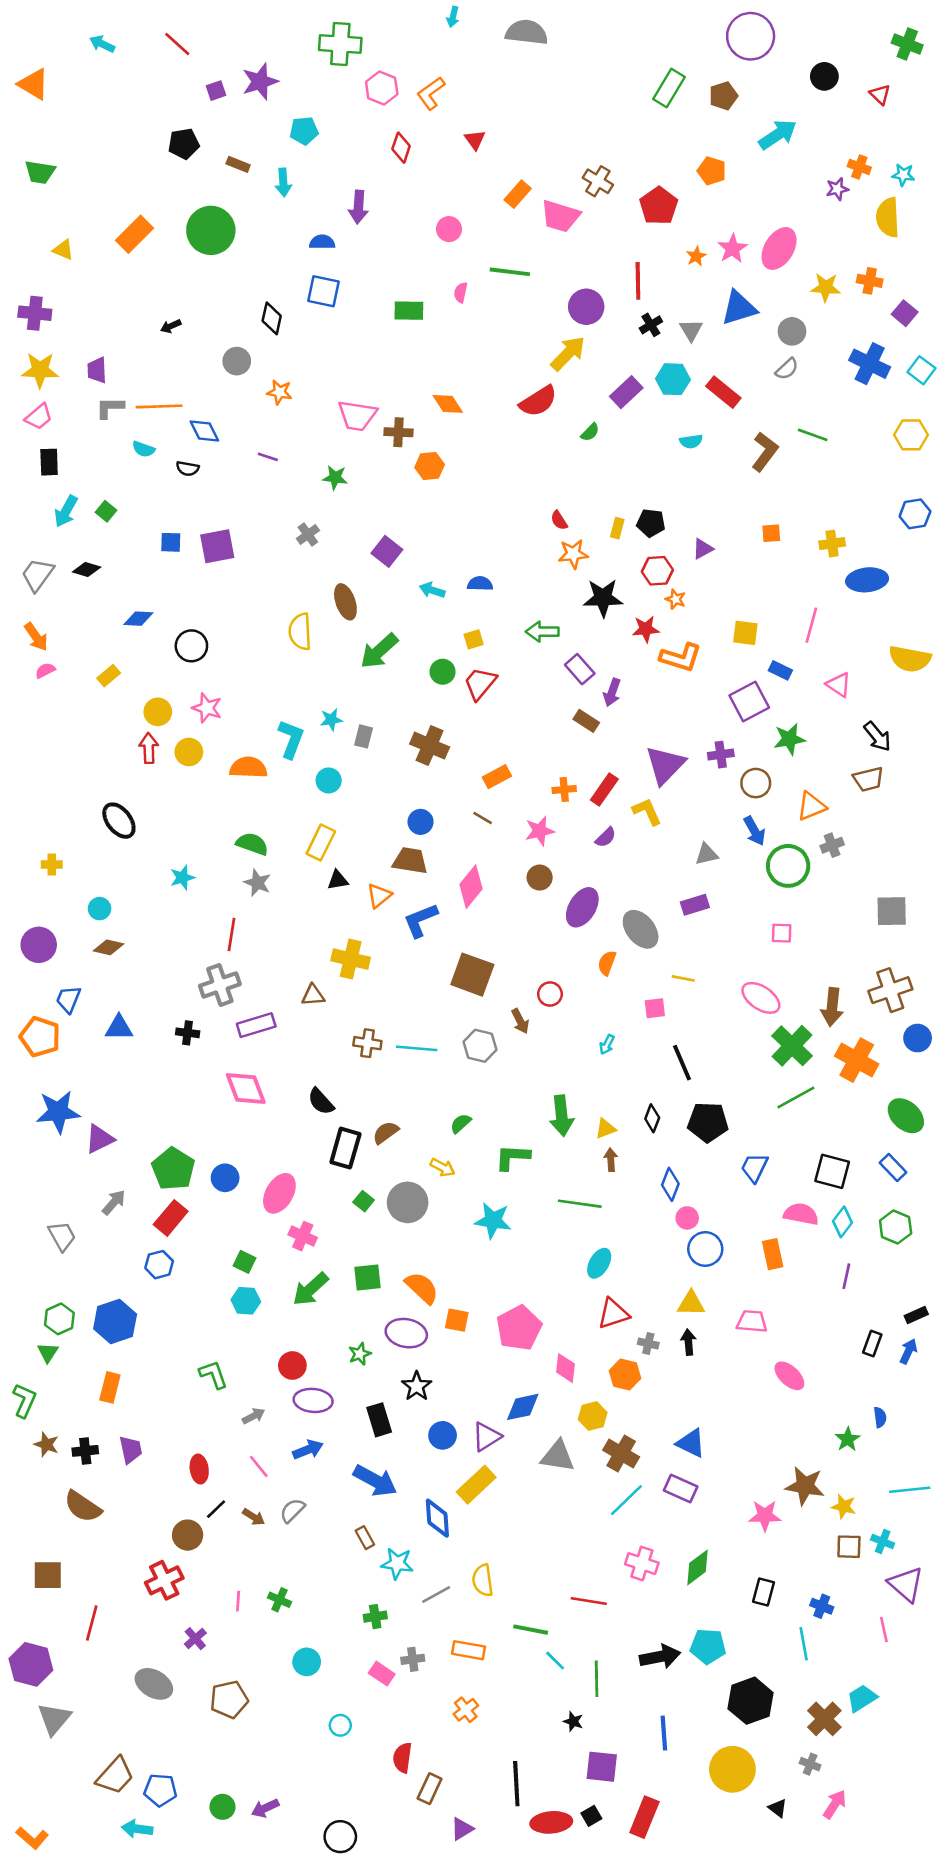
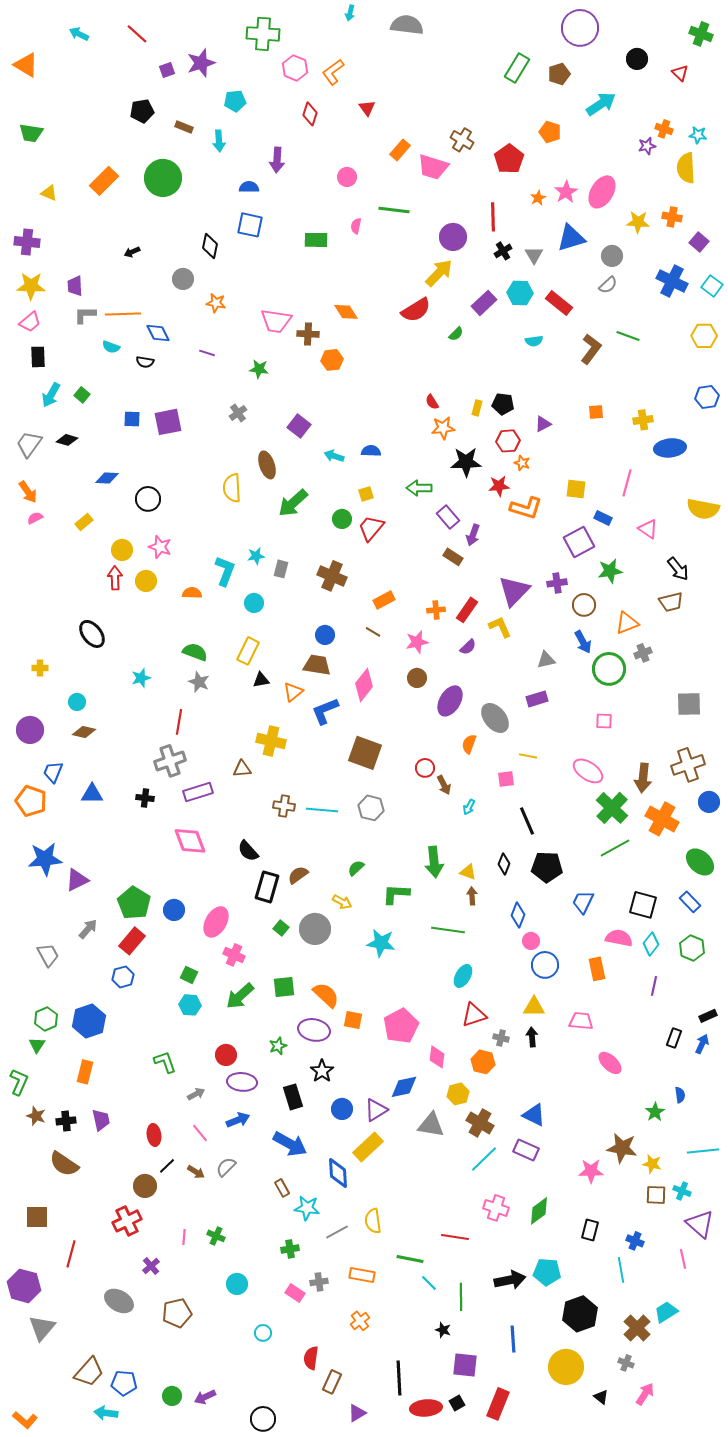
orange semicircle: (248, 768) -> (192, 593), size x0.7
brown arrow: (520, 1021) -> (444, 785), moved
yellow triangle: (606, 1129) -> (468, 872), turned 42

